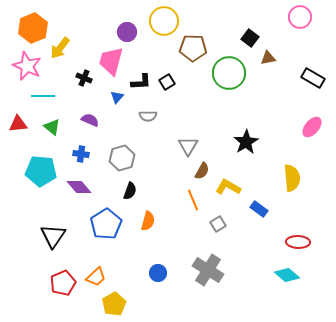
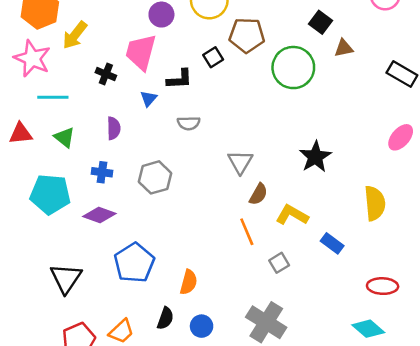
black square: (167, 82) -> (213, 57), moved
purple semicircle: (90, 120) -> (114, 128), turned 66
purple diamond: (79, 187) -> (99, 215), turned -30
black semicircle: (130, 191) -> (165, 318), moved
orange semicircle: (148, 221) -> (189, 282), moved

